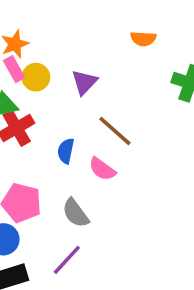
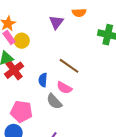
purple triangle: (84, 82) -> (56, 22), moved
gray semicircle: (76, 213) -> (54, 101), moved

